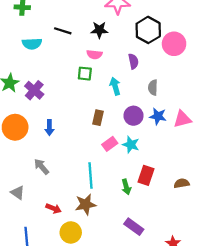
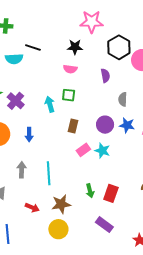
black line: (63, 31) -> (33, 48), moved
green square: (85, 74) -> (69, 95), moved
cyan arrow: (115, 86) -> (50, 104), moved
gray arrow: (41, 167) -> (22, 170), turned 42
cyan line: (90, 175) -> (49, 173), moved
red rectangle: (146, 175) -> (111, 193), moved
green arrow: (126, 187) -> (90, 191), moved
yellow circle: (71, 232) -> (58, 229), moved

